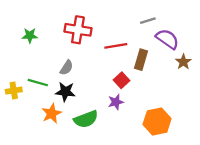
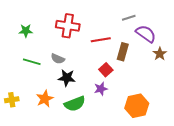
gray semicircle: (66, 68) -> (58, 59), turned 80
green line: (38, 83) -> (32, 62), moved
yellow cross: (14, 91) -> (12, 100), moved
black star: (65, 92) -> (67, 78), moved

